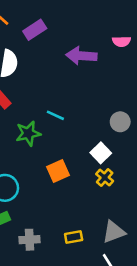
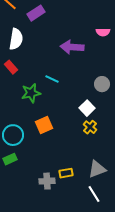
pink semicircle: (121, 41) -> (103, 32), moved
purple arrow: (81, 56) -> (72, 47), moved
orange square: (58, 171) -> (44, 125), moved
gray cross: (29, 240) -> (47, 181), moved

